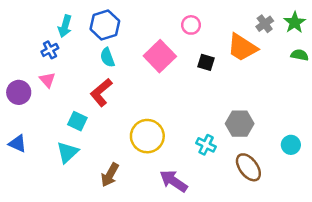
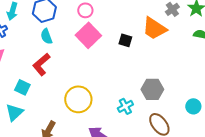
pink circle: (191, 25) -> (85, 10), moved
cyan cross: (206, 145) -> (125, 106), turned 35

